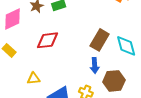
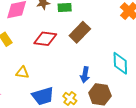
brown rectangle: (100, 40) -> (80, 32), moved

